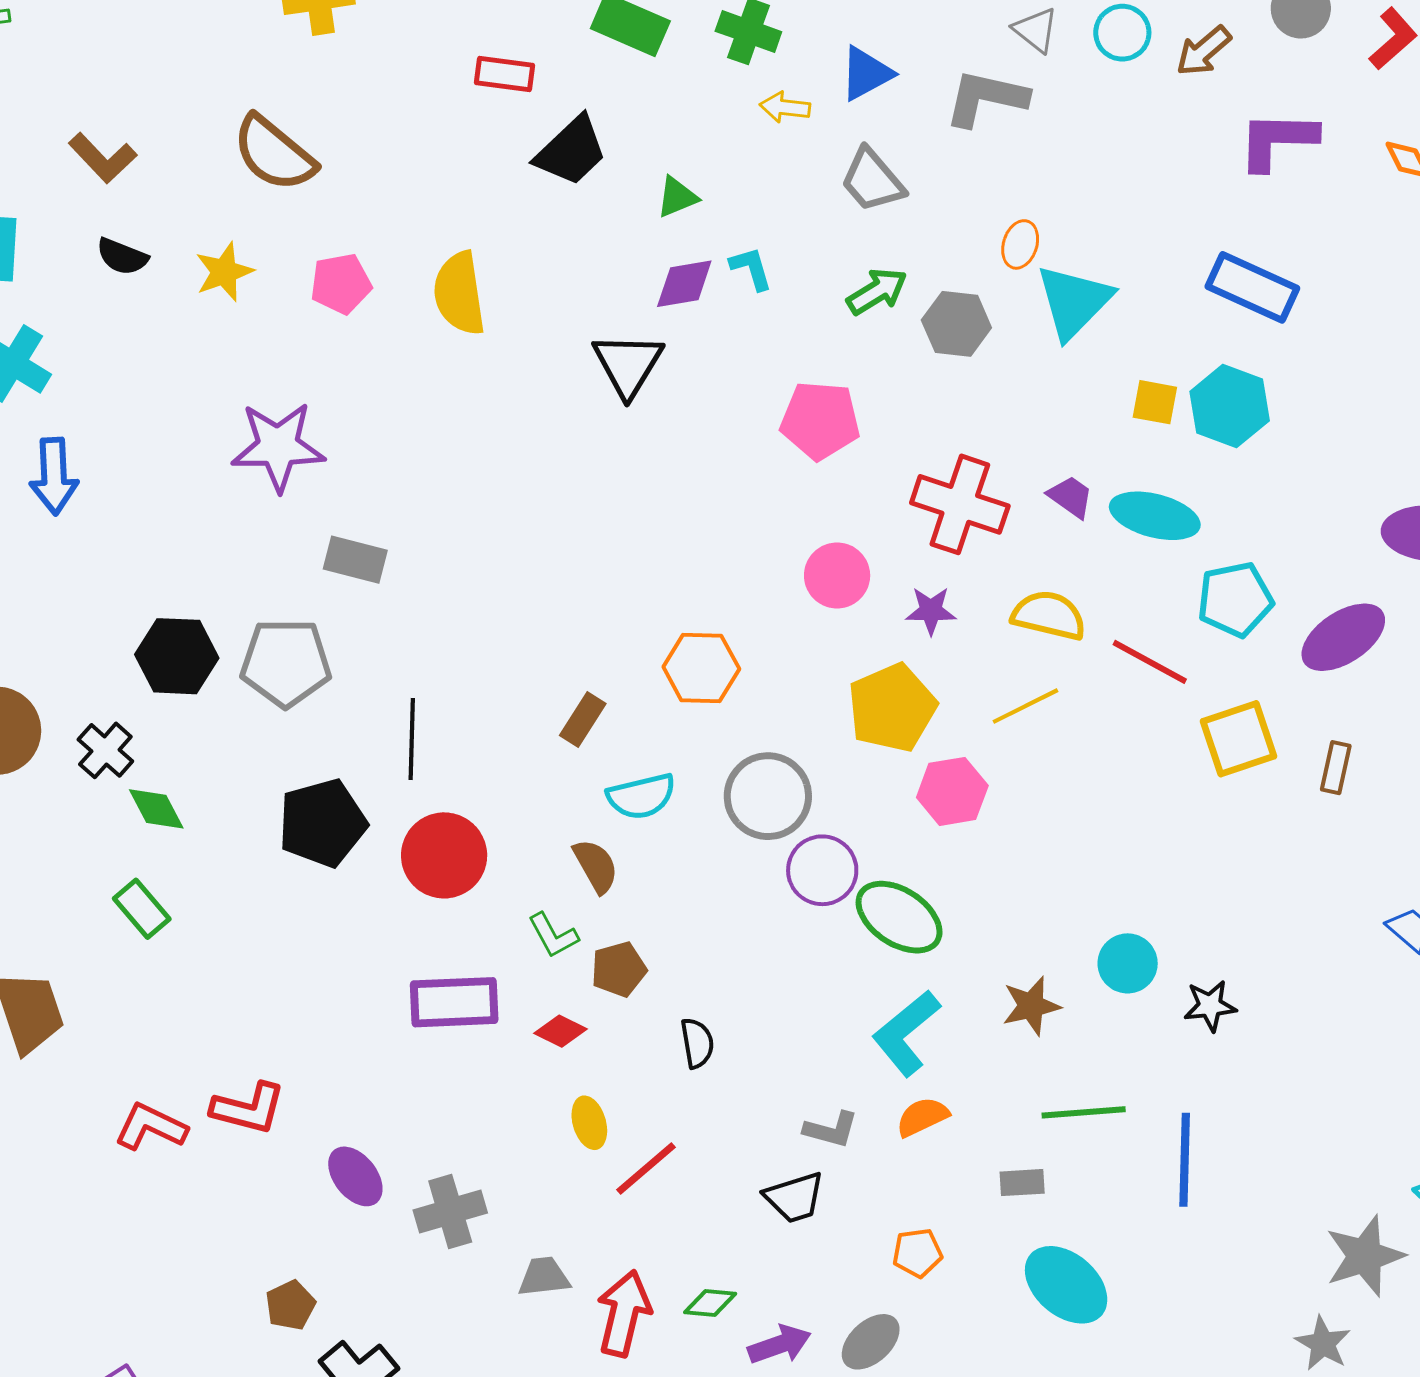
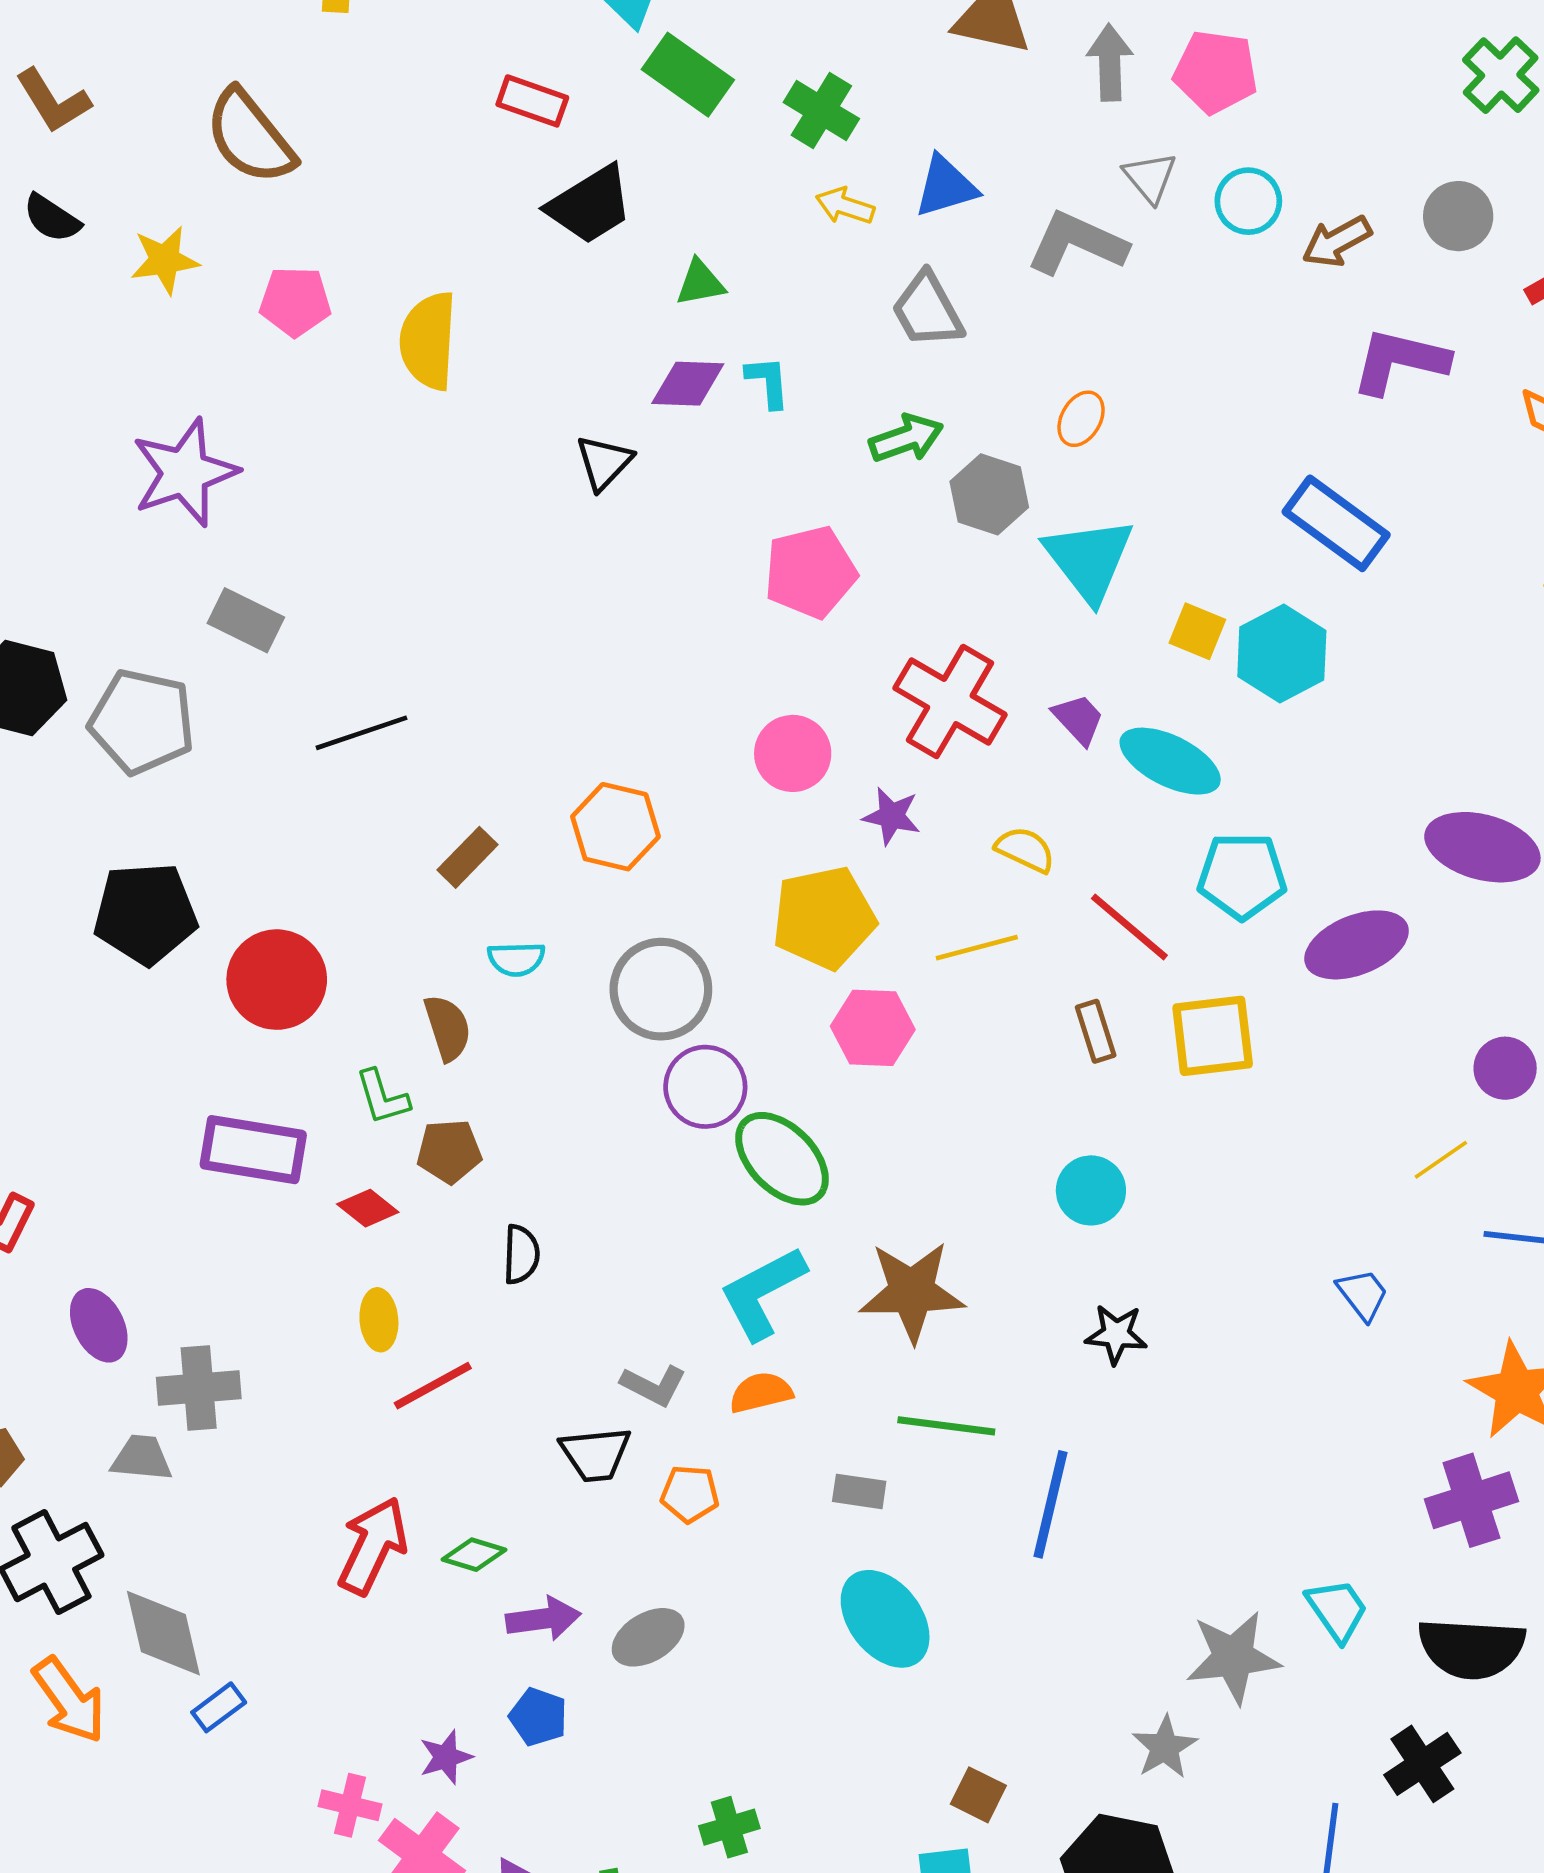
cyan triangle: (1074, 302) -> (1089, 559), moved, turned -34
black triangle: (628, 365) -> (604, 462), size x0.7
pink pentagon: (820, 420) -> (810, 572), turned -30
purple star: (278, 446) -> (185, 473), turned -30
yellow semicircle: (1049, 615) -> (1025, 850), size x0.7
black line: (412, 739) -> (361, 733), moved, turned 58
brown rectangle: (1336, 768) -> (1096, 1031), moved, turned -42
cyan semicircle: (641, 796) -> (516, 959), size x0.7
cyan circle: (1128, 963) -> (1091, 1190), moved
brown star: (1031, 1006) -> (912, 1292), size x1.5
orange pentagon: (917, 1253) -> (690, 1494), moved
gray trapezoid: (544, 1277) -> (142, 1458), moved

